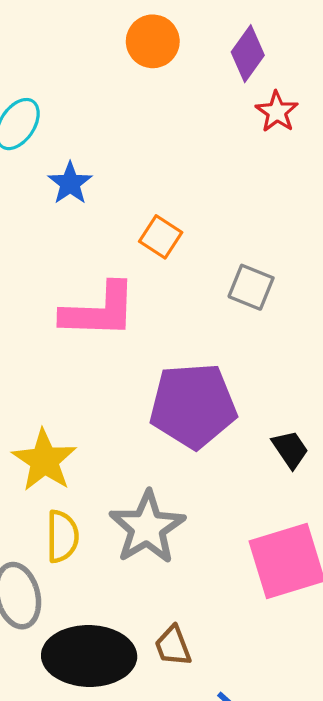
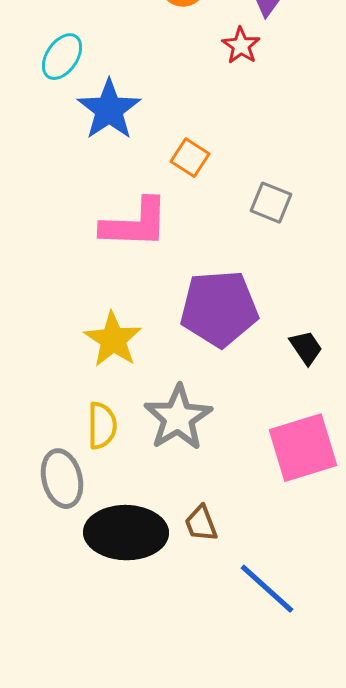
red star: (277, 112) -> (241, 46), moved
blue star: (70, 183) -> (109, 110), size x1.6
yellow star: (44, 460) -> (113, 340), moved

